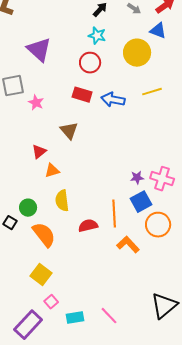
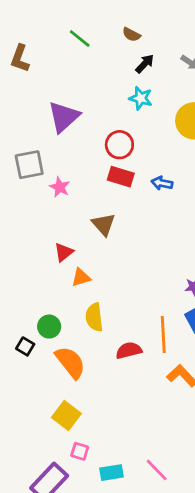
purple triangle: (39, 50) -> (64, 117), turned 36
red circle: (90, 63) -> (119, 145), moved
blue arrow: (113, 100) -> (162, 183), size x0.7
pink square: (51, 302) -> (80, 451), turned -32

